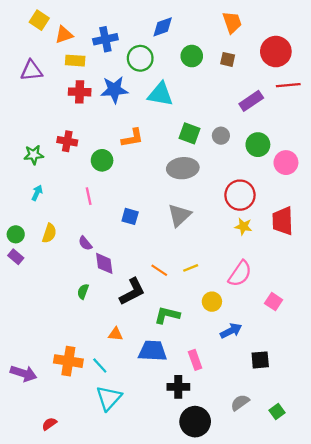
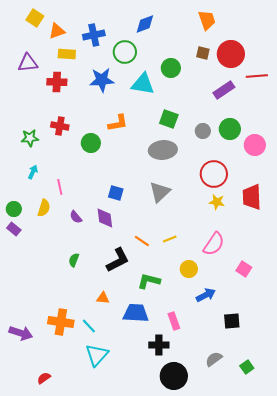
red circle: (276, 52) -> (231, 54), moved
green circle: (192, 56) -> (171, 68), moved
red cross: (80, 92) -> (57, 82), moved
gray circle: (221, 136) -> (203, 131), moved
pink line: (89, 196) -> (60, 187), moved
purple diamond: (104, 263) -> (105, 218), moved

